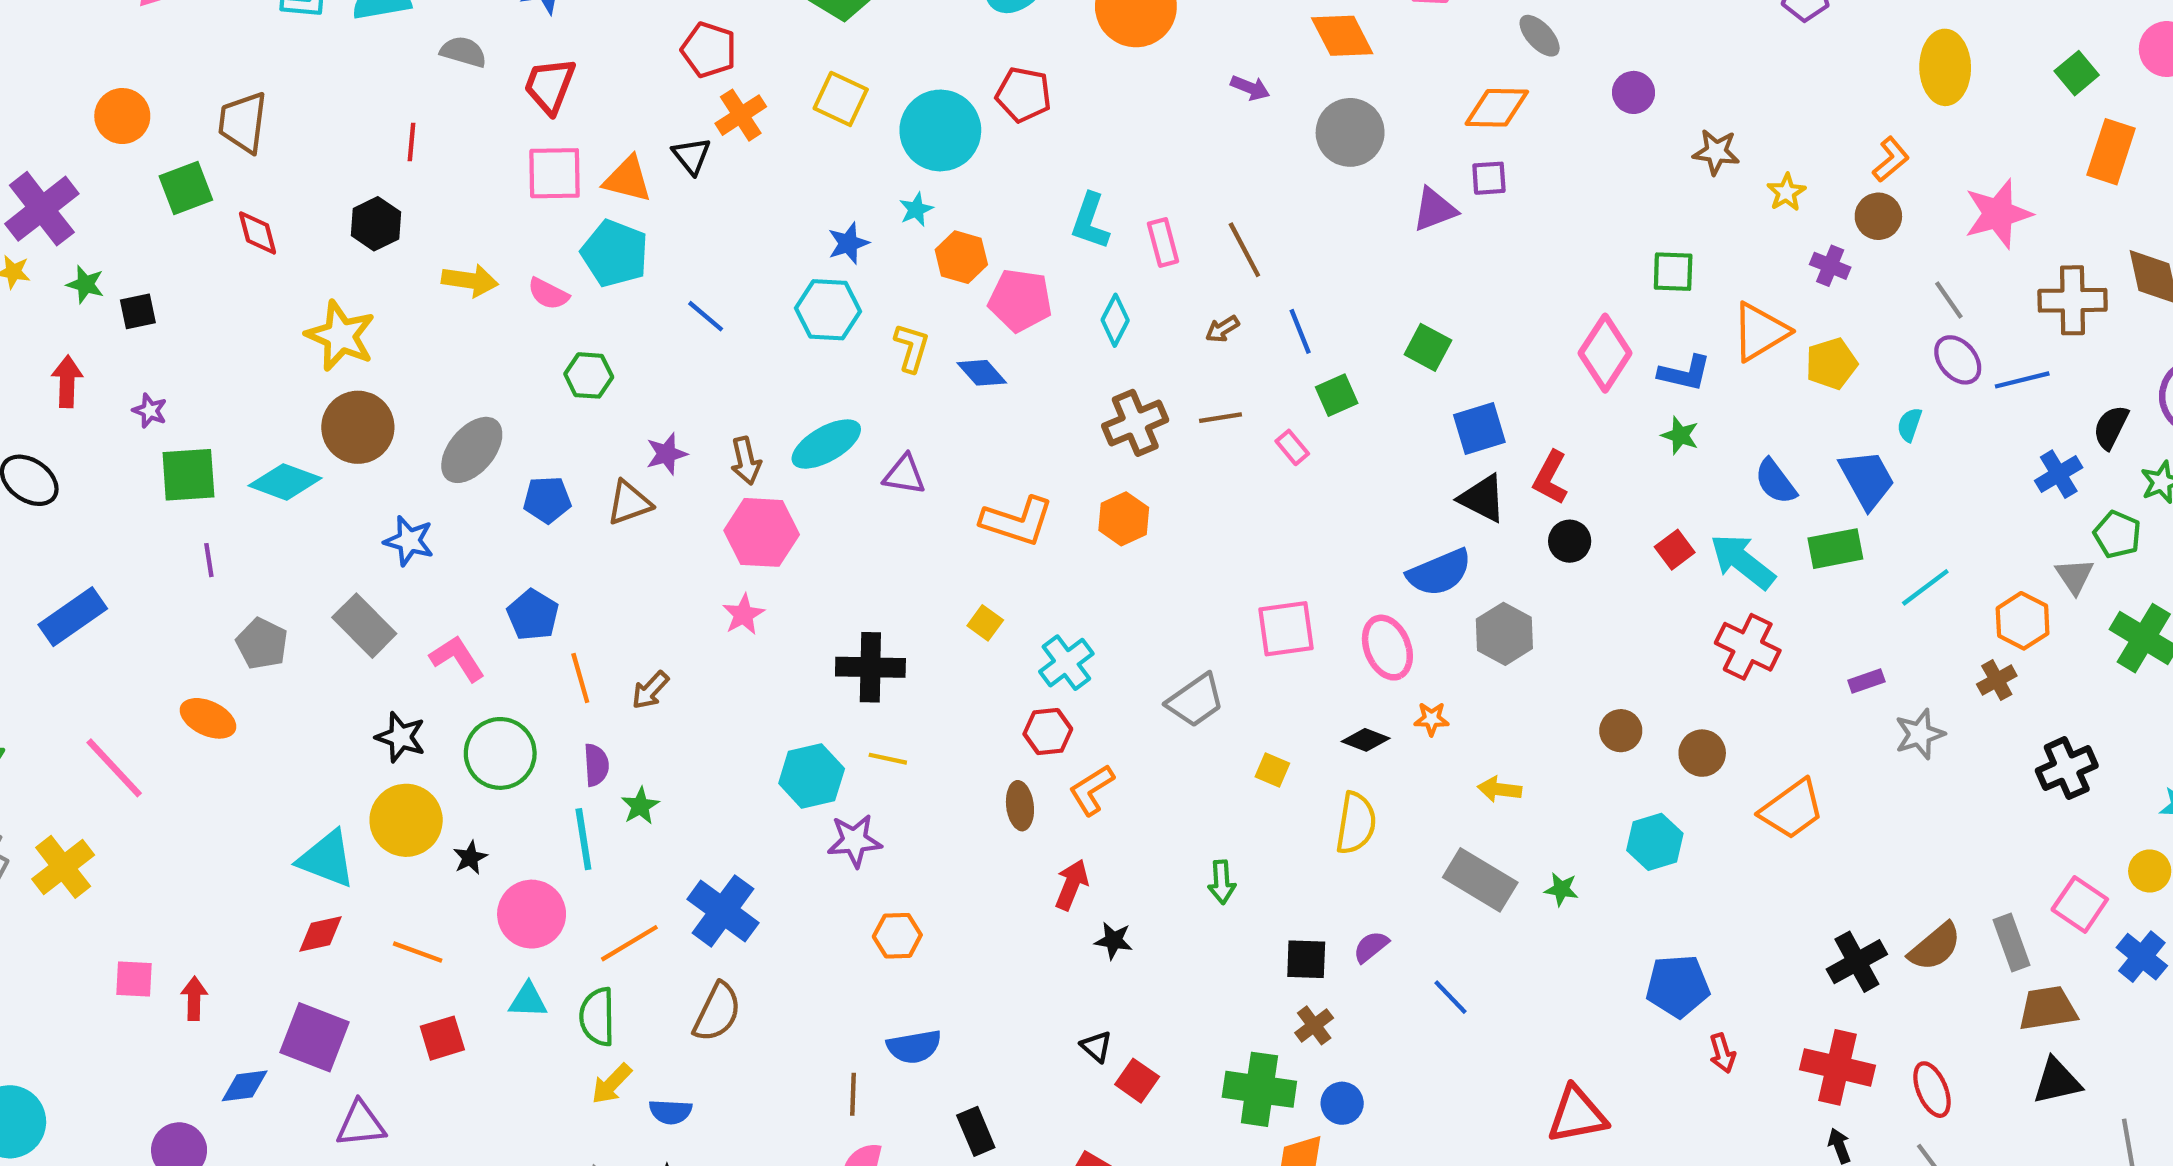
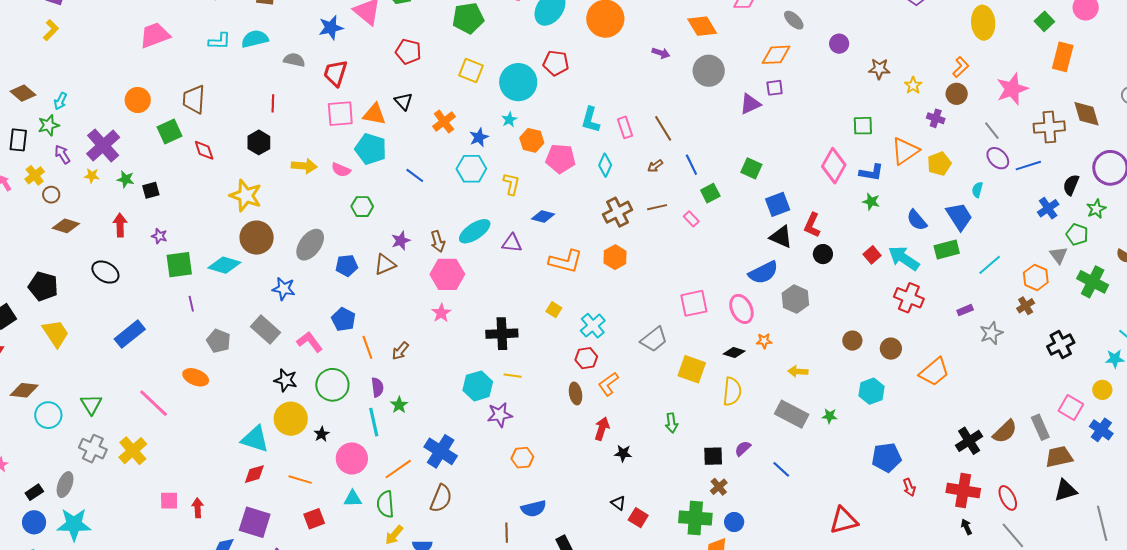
orange cross: (741, 115) -> (444, 122), moved
blue diamond: (982, 373) -> (543, 216), moved, turned -30
yellow square: (1272, 770) -> (692, 369), size x1.8

